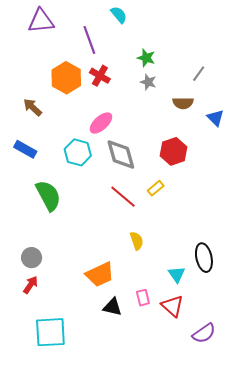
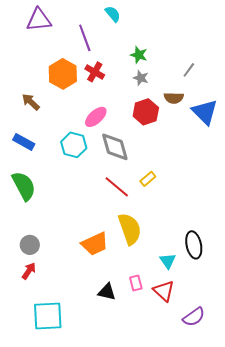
blue triangle: (216, 118) -> (205, 112), size x1.6
red hexagon: (173, 151) -> (146, 112), moved
green semicircle: (48, 196) -> (24, 186), moved
yellow semicircle: (137, 241) -> (130, 229), size x1.8
orange trapezoid: (100, 274) -> (95, 244), moved

